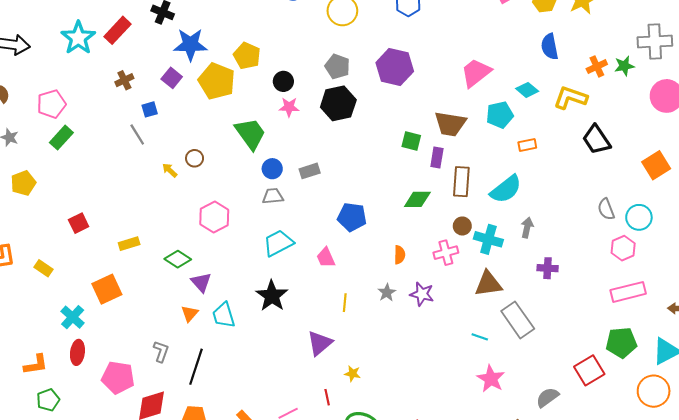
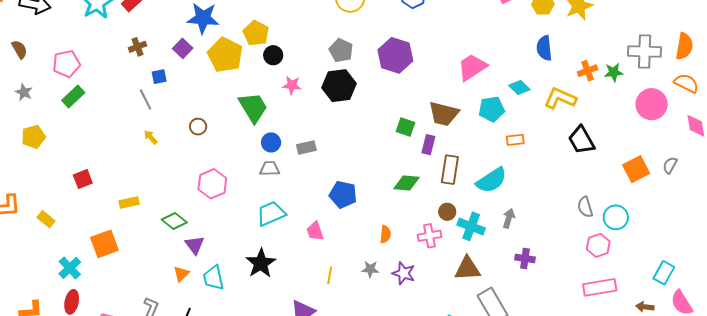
black circle: (283, 81) -> (273, 55), moved
yellow arrow: (170, 170) -> (151, 137), moved
gray star: (387, 293) -> (370, 269), turned 30

